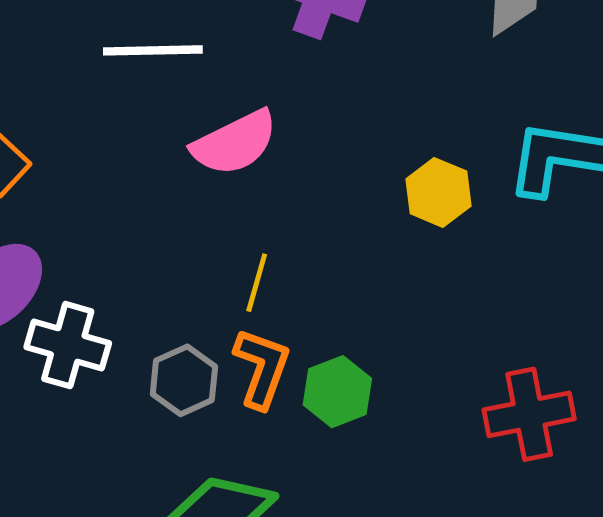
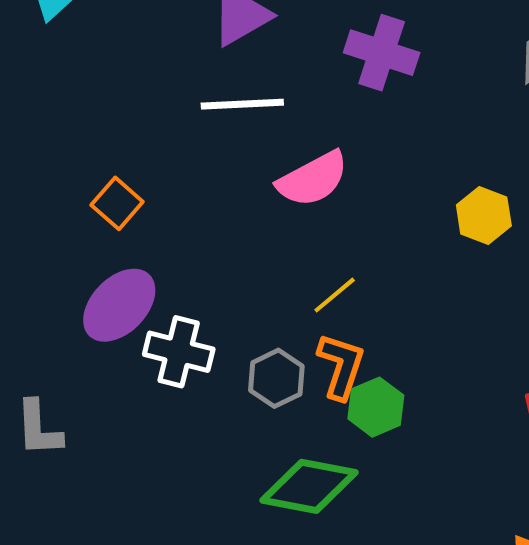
yellow line: (257, 283) -> (335, 295), turned 36
green hexagon: (337, 392) -> (376, 407), moved

